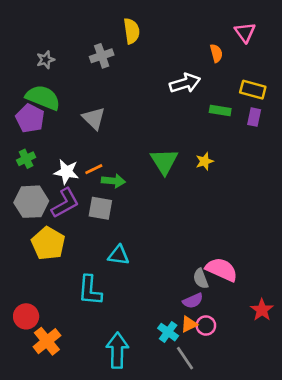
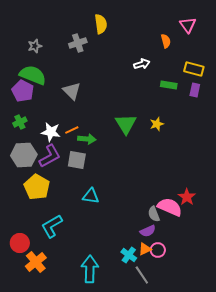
white arrow: (185, 83) -> (142, 64), size x0.7
cyan L-shape: (90, 290) -> (52, 226), moved, turned 55
red star: (262, 310) -> (187, 197), moved

